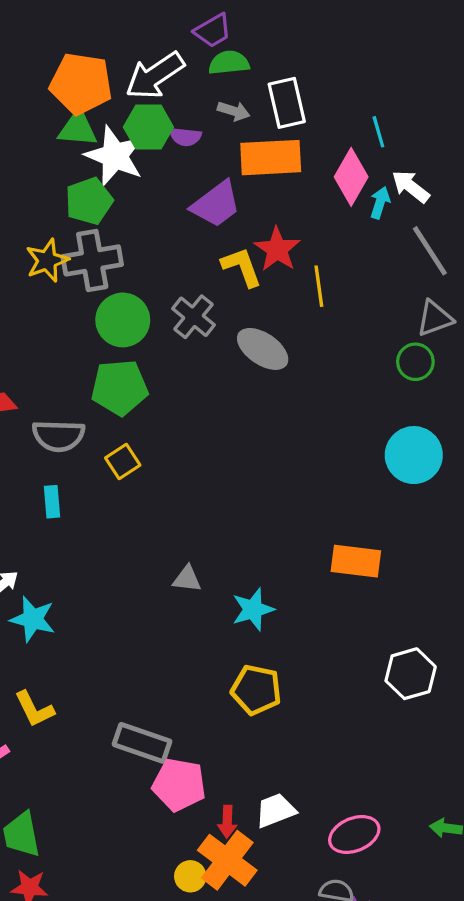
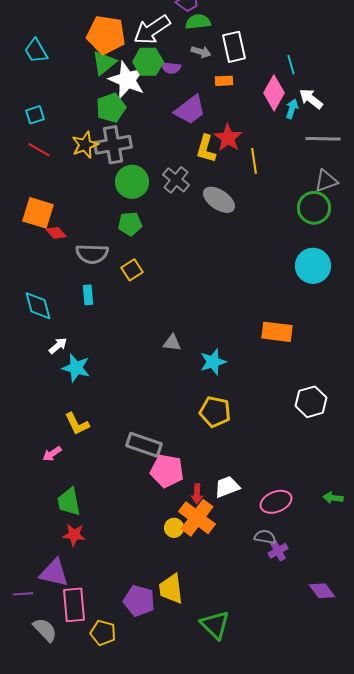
green triangle: (78, 129) -> (104, 63), turned -44
orange rectangle: (271, 158) -> (224, 81), size x0.5
gray line: (430, 251) -> (323, 139), turned -56
yellow L-shape: (242, 267) -> (206, 149), turned -144
green circle: (415, 362) -> (314, 208), size x1.4
green pentagon: (120, 388) -> (130, 224), size x0.7

